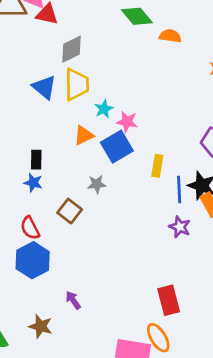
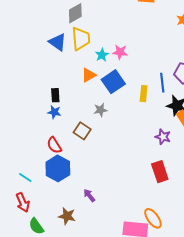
pink star: (127, 122) -> (120, 52), moved
blue line: (179, 189) -> (162, 83), moved
red rectangle: (169, 300) -> (160, 172), moved

